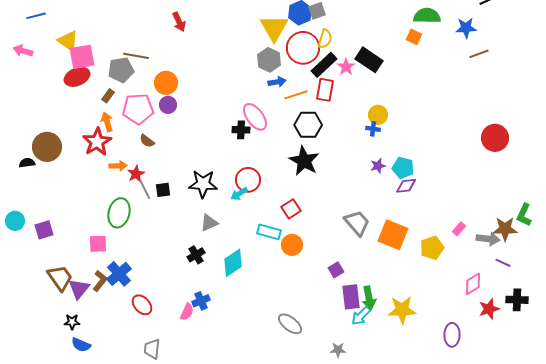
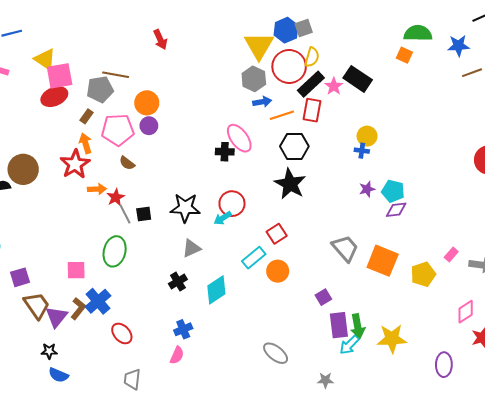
green ellipse: (119, 213) -> (115, 251), moved
purple square: (44, 230) -> (20, 277), moved
cyan rectangle: (269, 232) -> (254, 258), turned -55
pink semicircle: (187, 312) -> (177, 355), moved

